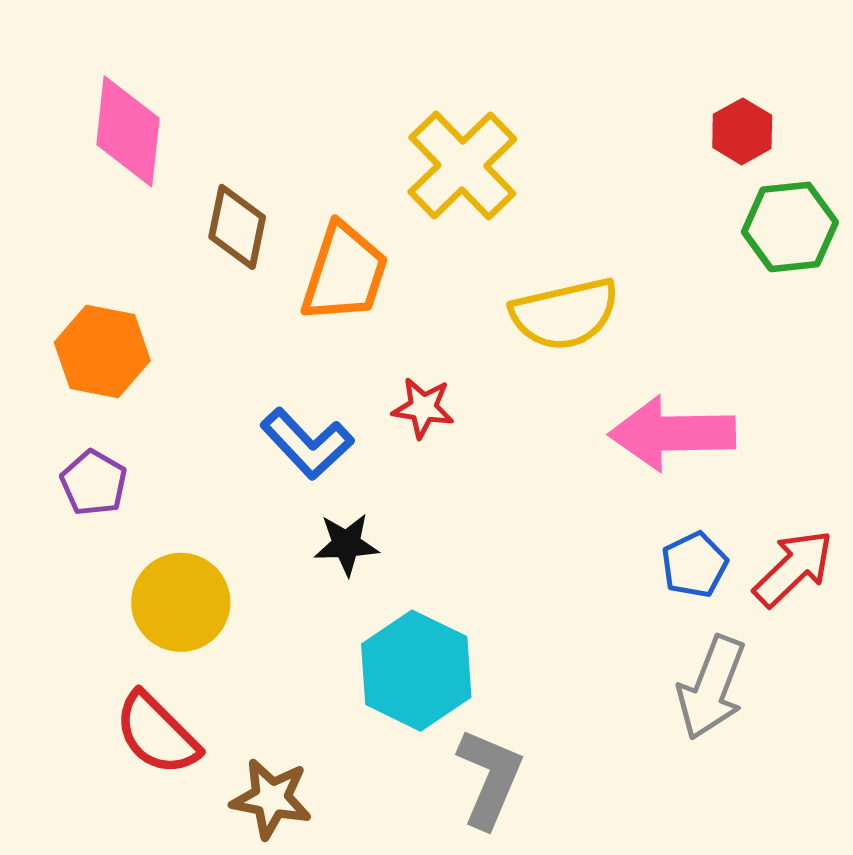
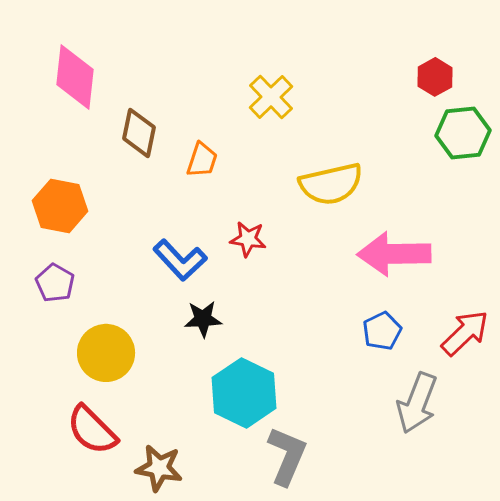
yellow cross: (462, 166) -> (271, 97), size x0.7
orange trapezoid: (345, 273) -> (202, 160), size x0.6
blue pentagon: (694, 565) -> (382, 331), moved

